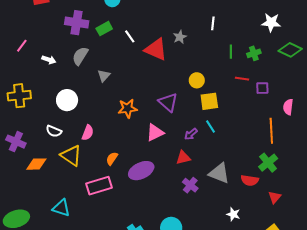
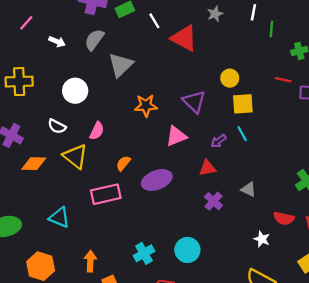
gray star: (180, 37) -> (215, 14), moved
green line: (231, 52) -> (271, 29), moved
gray triangle: (104, 76) -> (121, 65), size x1.6
gray triangle: (219, 173) -> (249, 189), size x0.6
red semicircle: (250, 180) -> (284, 218), moved

